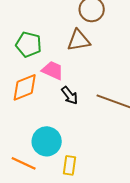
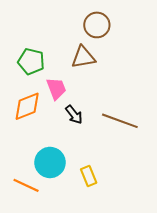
pink trapezoid: (53, 70) -> (56, 89), turned 45
yellow rectangle: (70, 165) -> (89, 176), moved, turned -30

